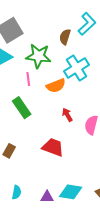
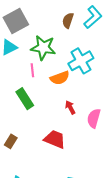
brown semicircle: (65, 37) -> (68, 20), moved

